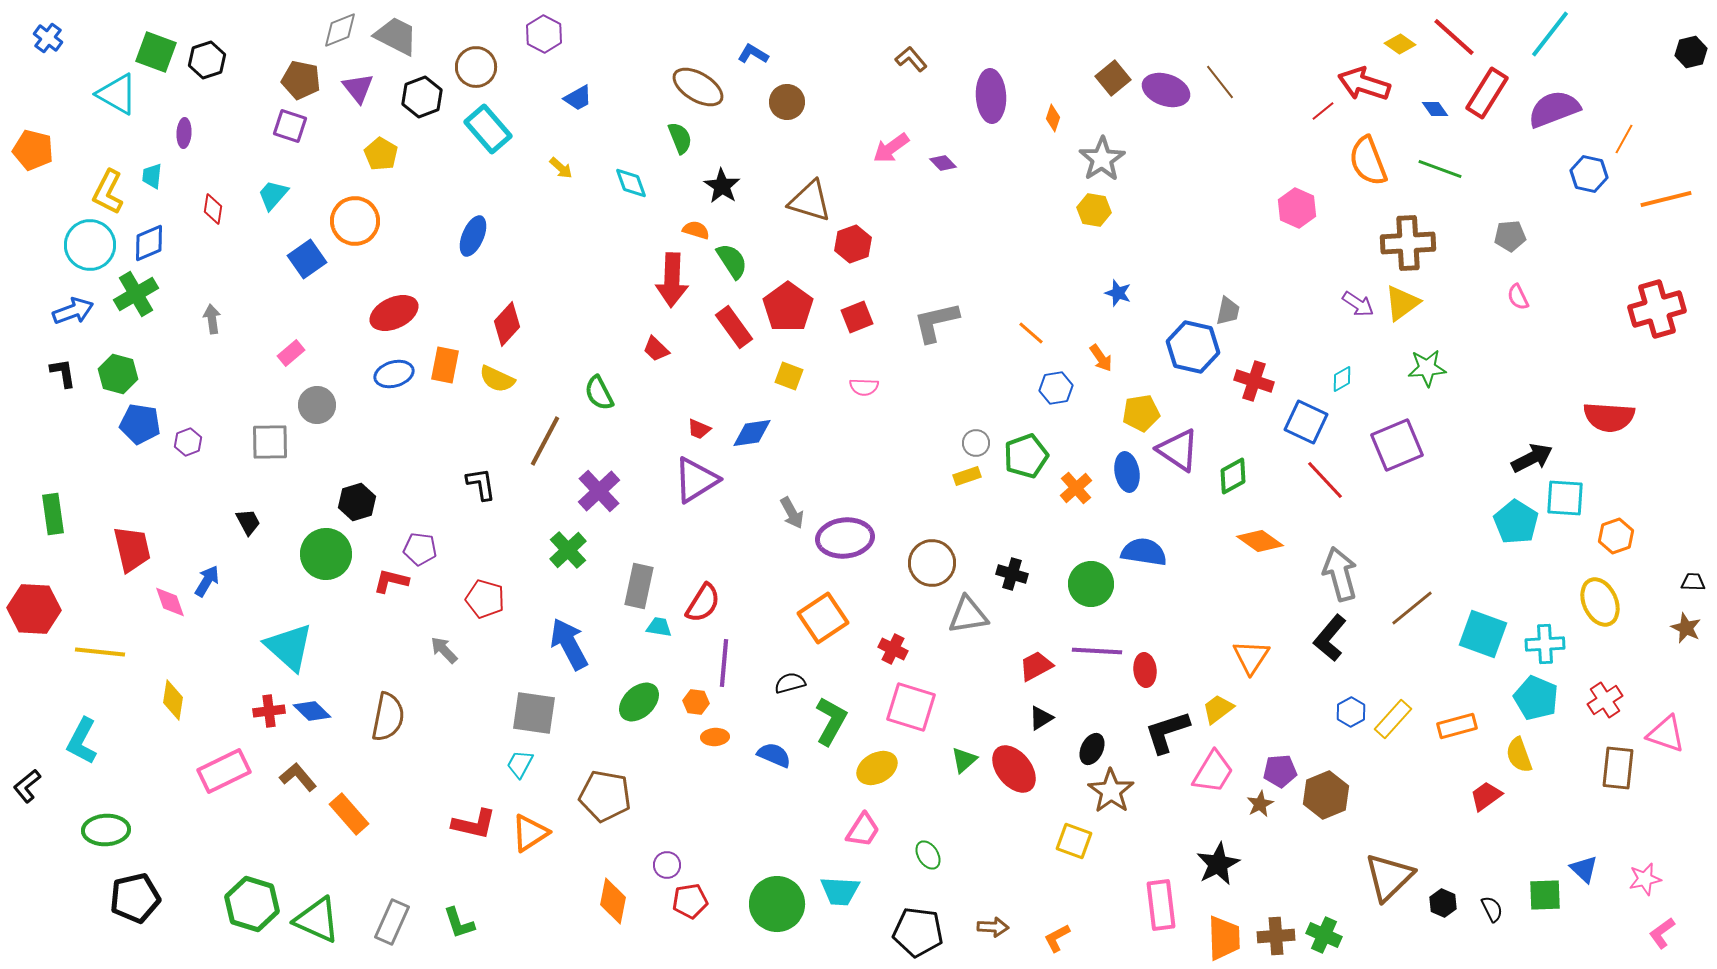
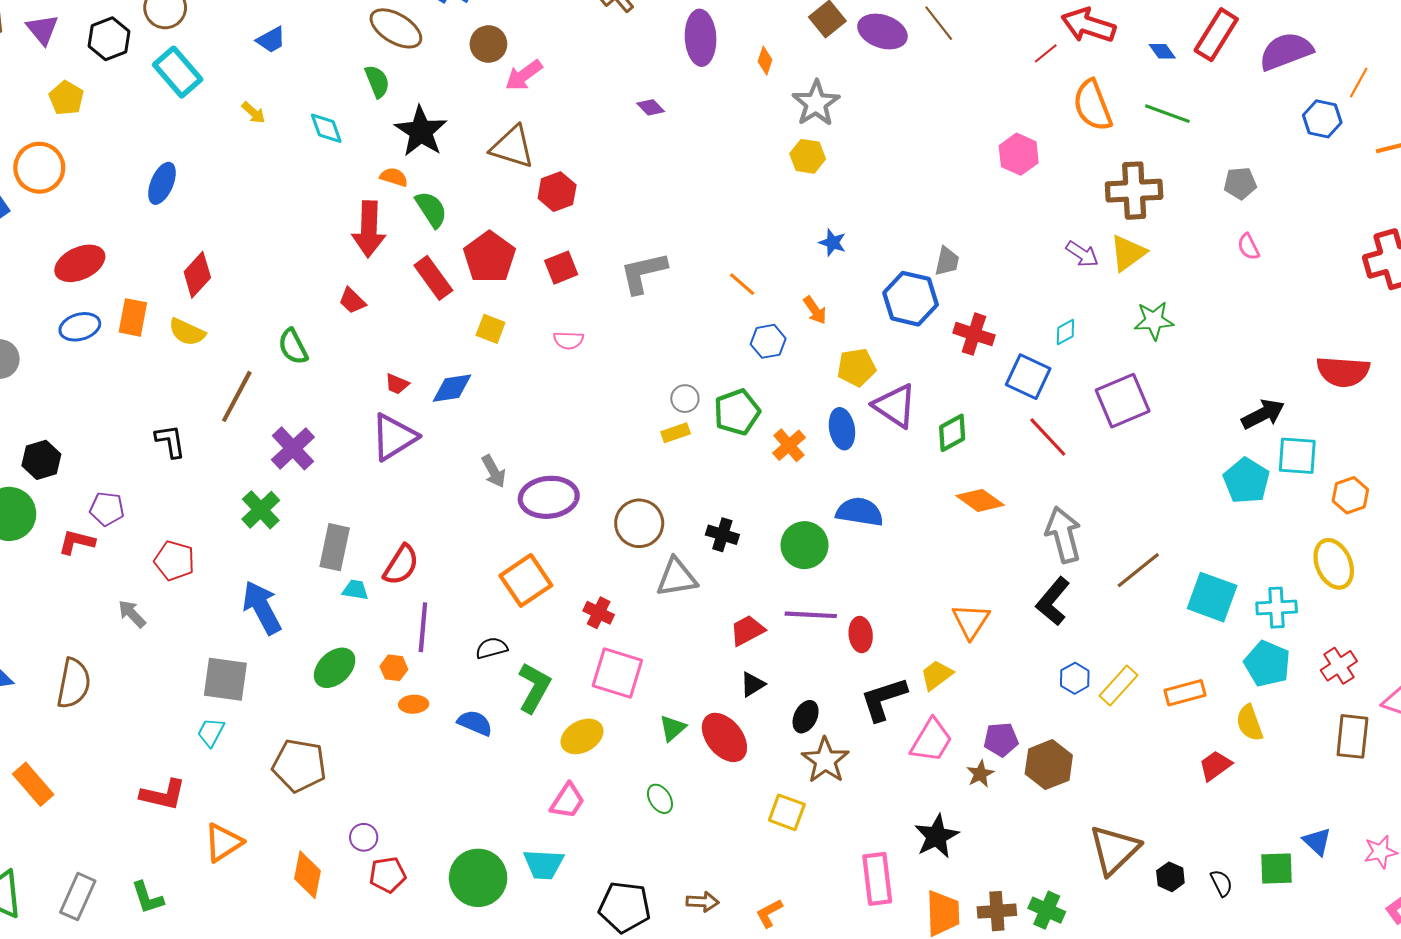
pink arrow: (891, 148) -> (524, 75), moved
black star: (722, 186) -> (421, 131), size x1.4
orange triangle: (530, 833) -> (223, 842), moved
green ellipse: (928, 855) -> (660, 799), moved

